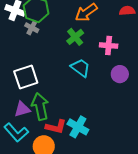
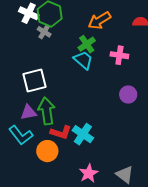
cyan trapezoid: (80, 68) -> (83, 60), moved
purple circle: (120, 74) -> (128, 95), moved

